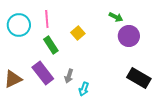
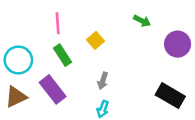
cyan circle: (19, 25) -> (18, 60), moved
purple circle: (129, 36) -> (178, 44), moved
gray arrow: (69, 76) -> (103, 81), moved

